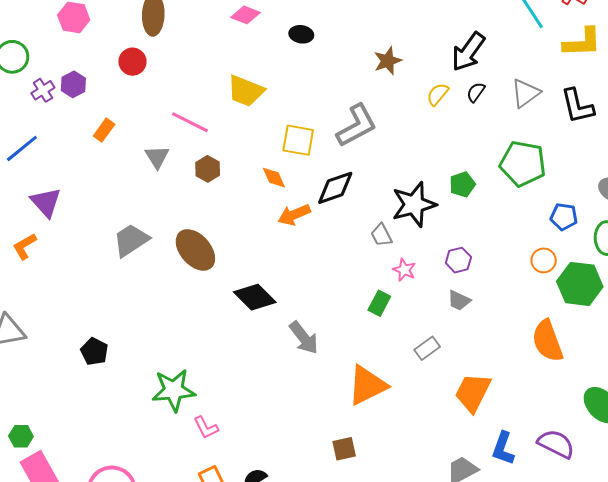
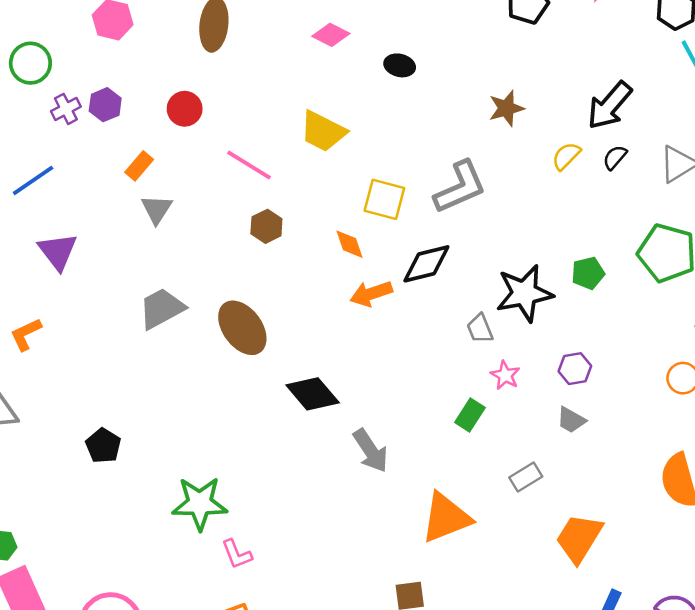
red circle: (132, 62) -> (185, 109), moved
gray triangle: (157, 157) -> (157, 209), moved
orange L-shape: (25, 246) -> (26, 334), moved

